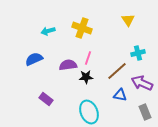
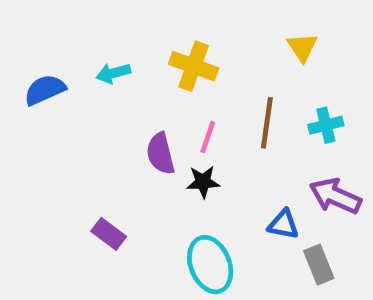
blue semicircle: (34, 59) -> (45, 90), moved
purple semicircle: (68, 65) -> (161, 154), turned -96
brown line: (117, 71) -> (267, 123), moved, turned -40
gray rectangle: (145, 112) -> (319, 265), moved

